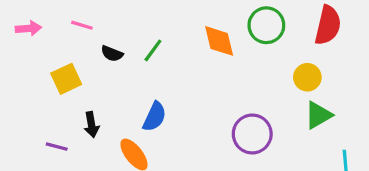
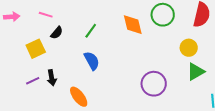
black semicircle: (112, 54) -> (57, 33), moved, turned -72
blue semicircle: (154, 117) -> (92, 61), moved, turned -54
purple line: (57, 147) -> (33, 81), moved, turned -40

